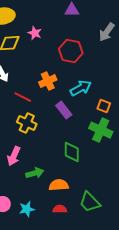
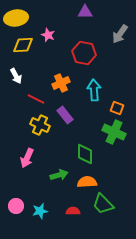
cyan arrow: (81, 88) -> (94, 90), turned -65
purple rectangle: (64, 110) -> (65, 115), moved
green arrow: (35, 173) -> (59, 175), moved
orange semicircle: (59, 185) -> (87, 182), moved

